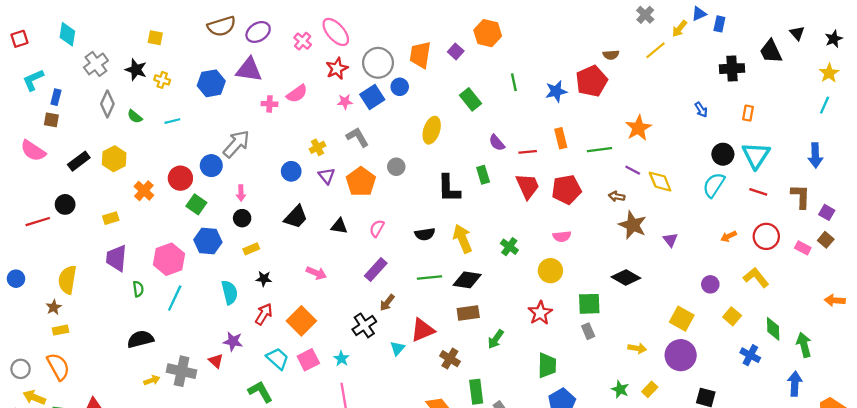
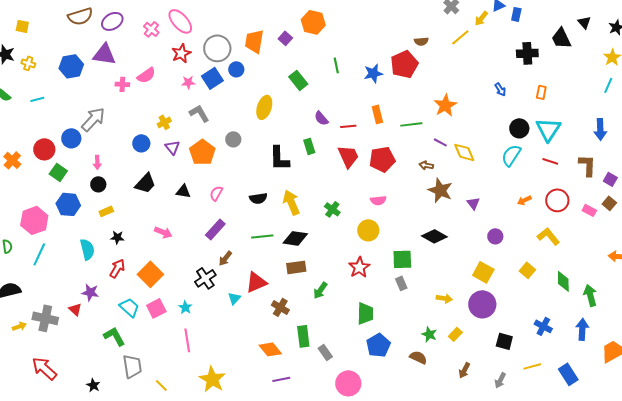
purple circle: (710, 284) -> (495, 236), moved
blue cross: (750, 355) -> (543, 326), moved

